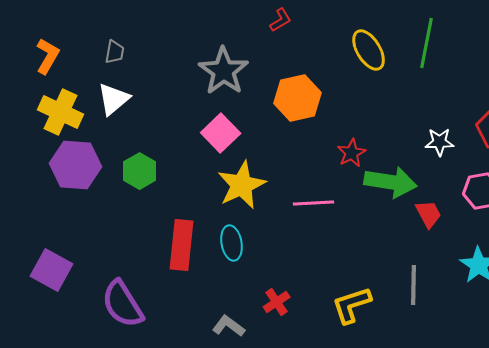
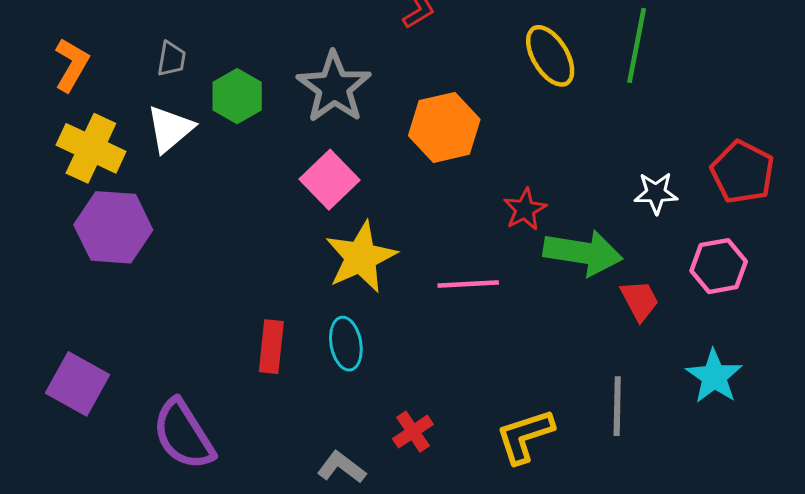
green hexagon: (140, 171) -> (237, 96), moved
red rectangle: (182, 245) -> (271, 347), size x0.7

